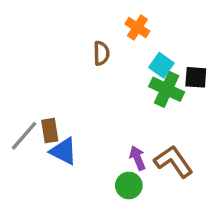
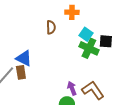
orange cross: (137, 27) -> (72, 12), turned -32
blue triangle: (64, 151) -> (24, 58), moved

